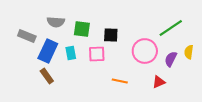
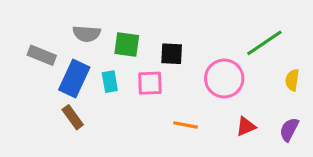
purple semicircle: (171, 59) -> (289, 130), moved

